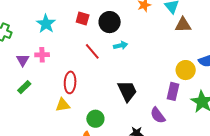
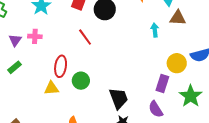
cyan arrow: (121, 46) -> (155, 30), moved, turned -88
black trapezoid: (127, 91) -> (119, 98), moved
purple semicircle: (158, 115) -> (156, 109), moved
green circle: (95, 119) -> (81, 81), moved

